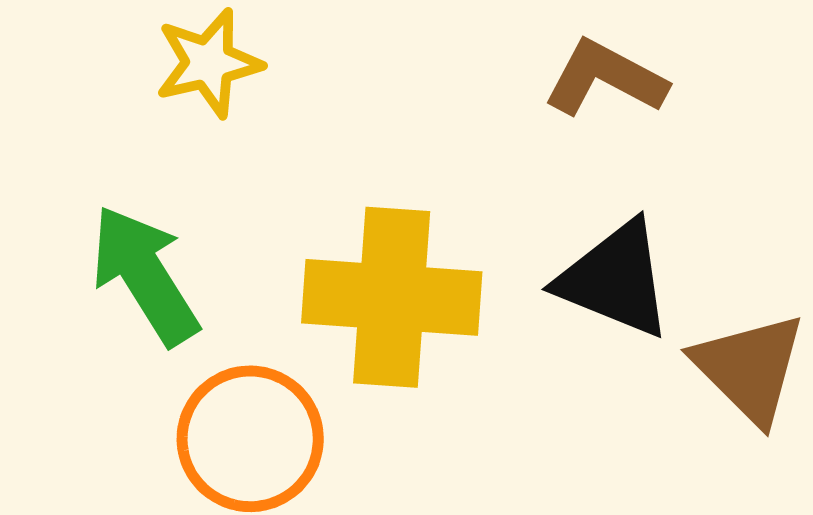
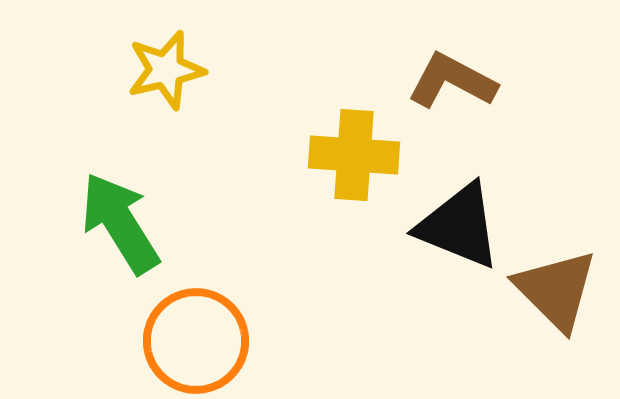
yellow cross: (392, 297) -> (354, 155), moved, size x0.7

